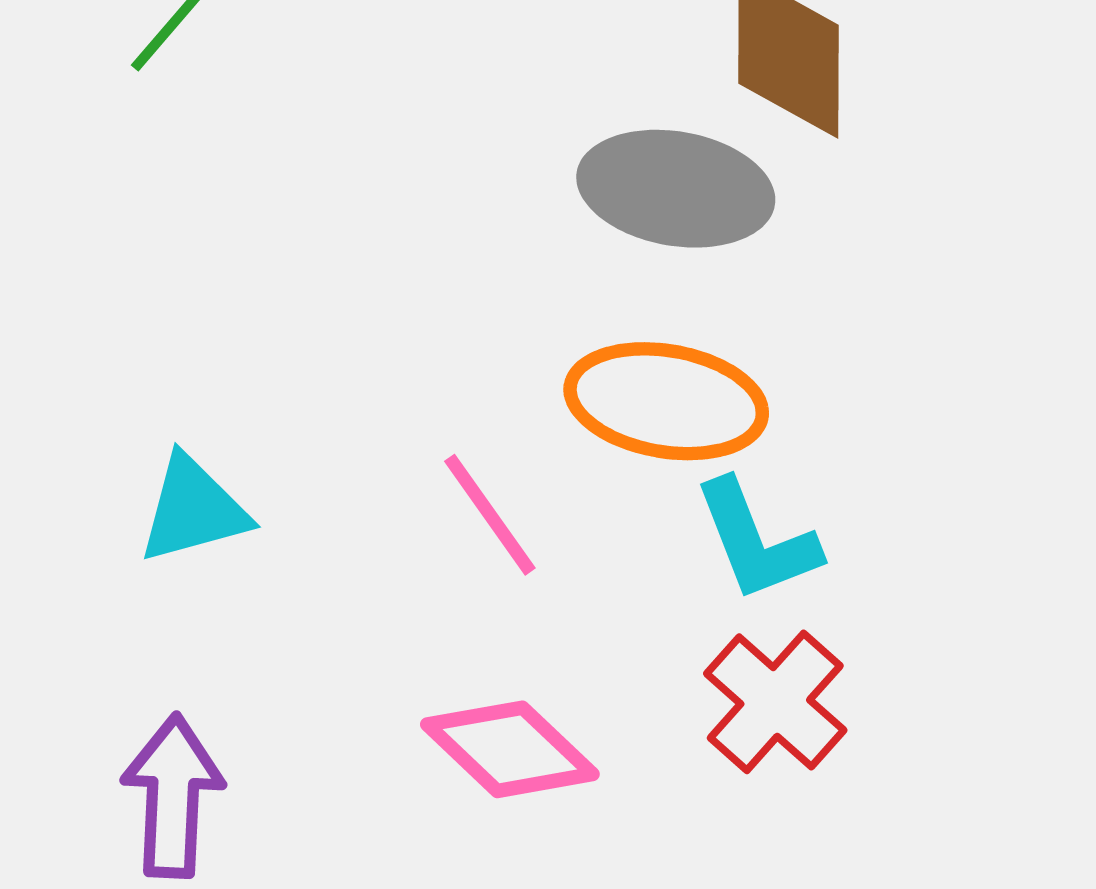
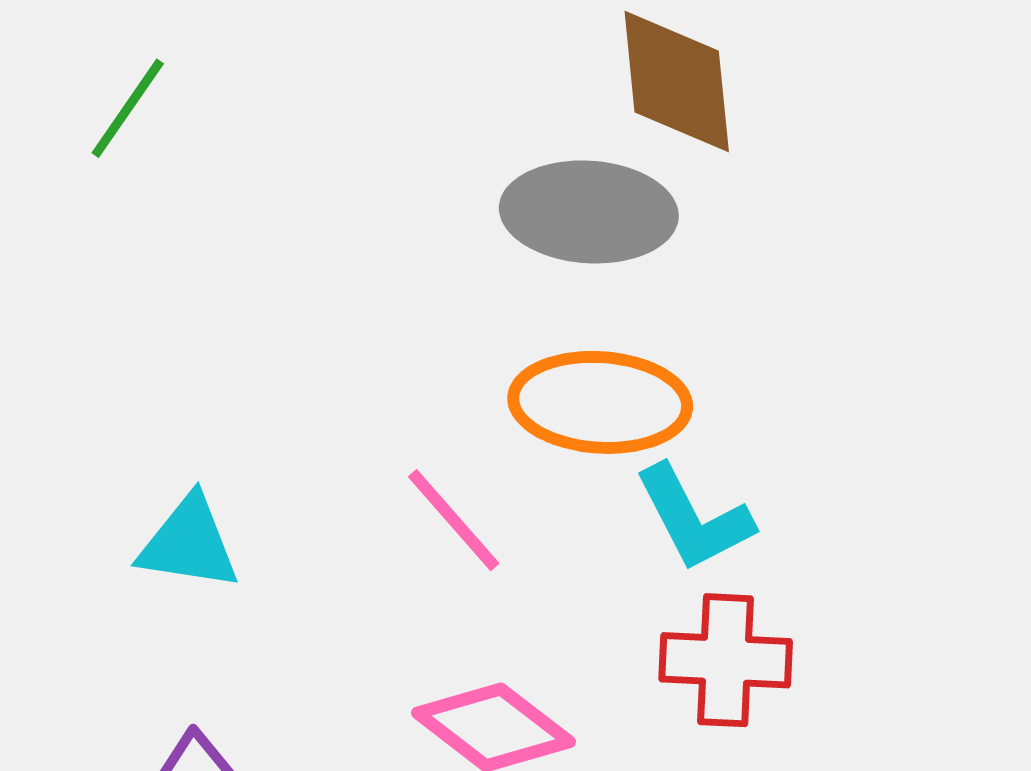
cyan triangle: (193, 510) -> (189, 543), turned 30
red cross: (775, 702) -> (726, 660), turned -33

